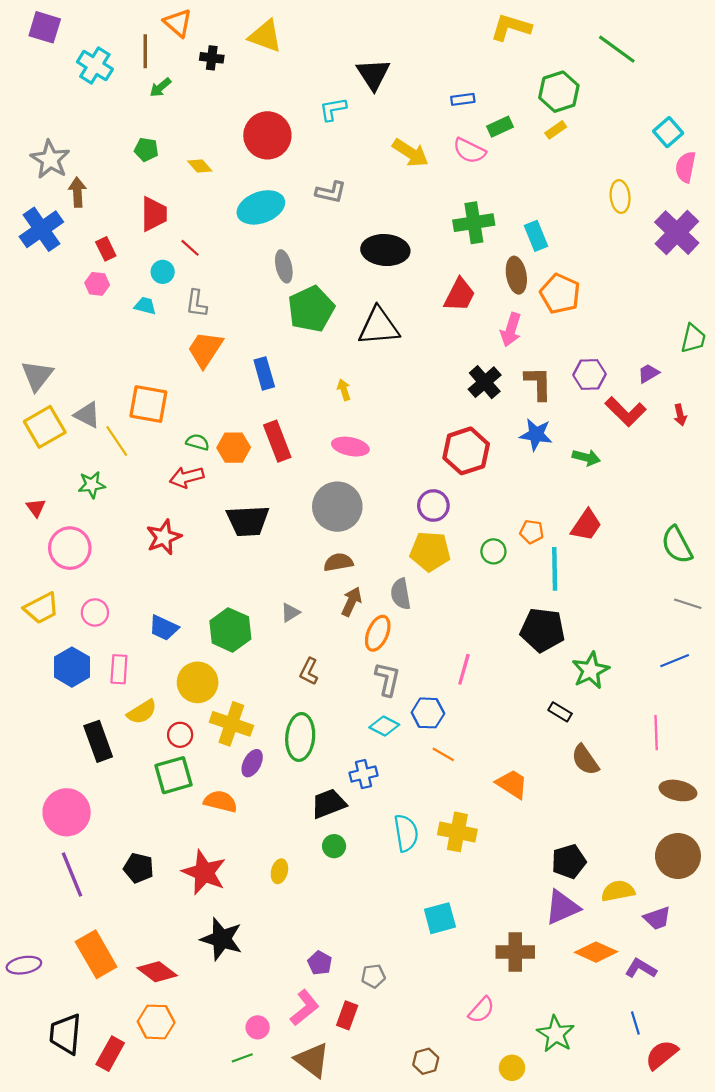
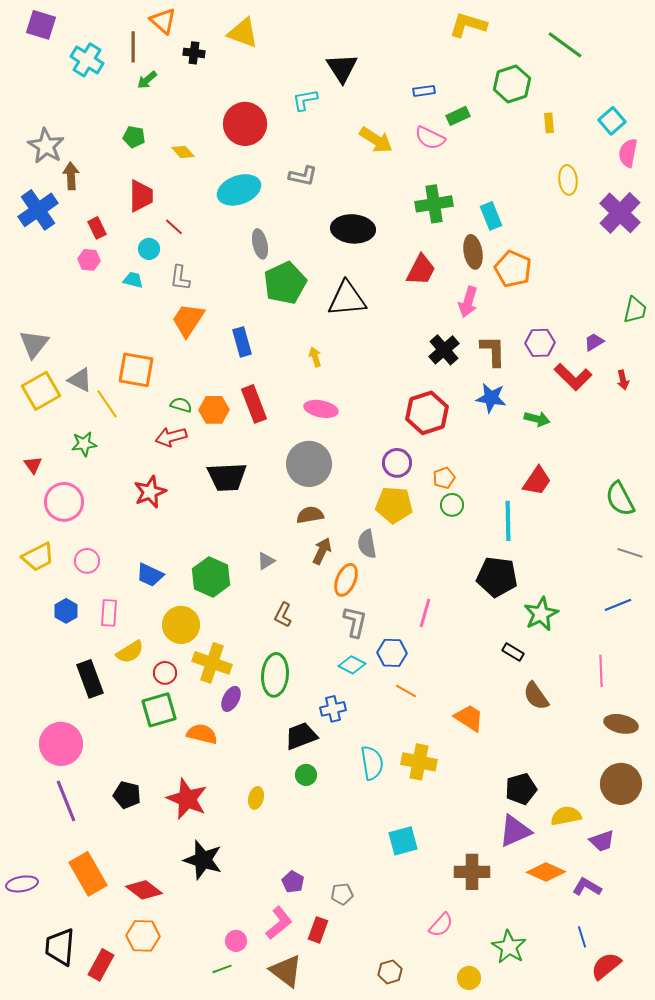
yellow rectangle: (556, 130) -> (549, 123), moved, turned -60
orange pentagon: (532, 532) -> (444, 478), moved, turned -30
blue hexagon: (72, 667) -> (66, 611), size x0.7

